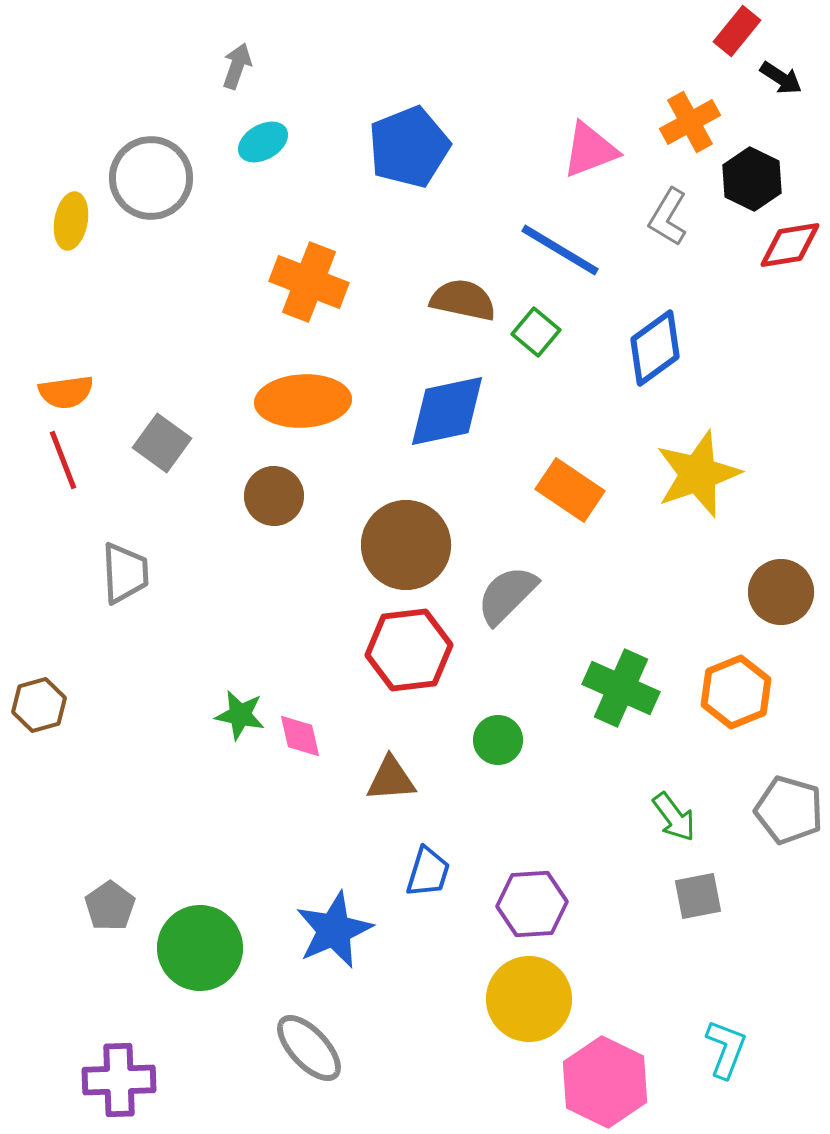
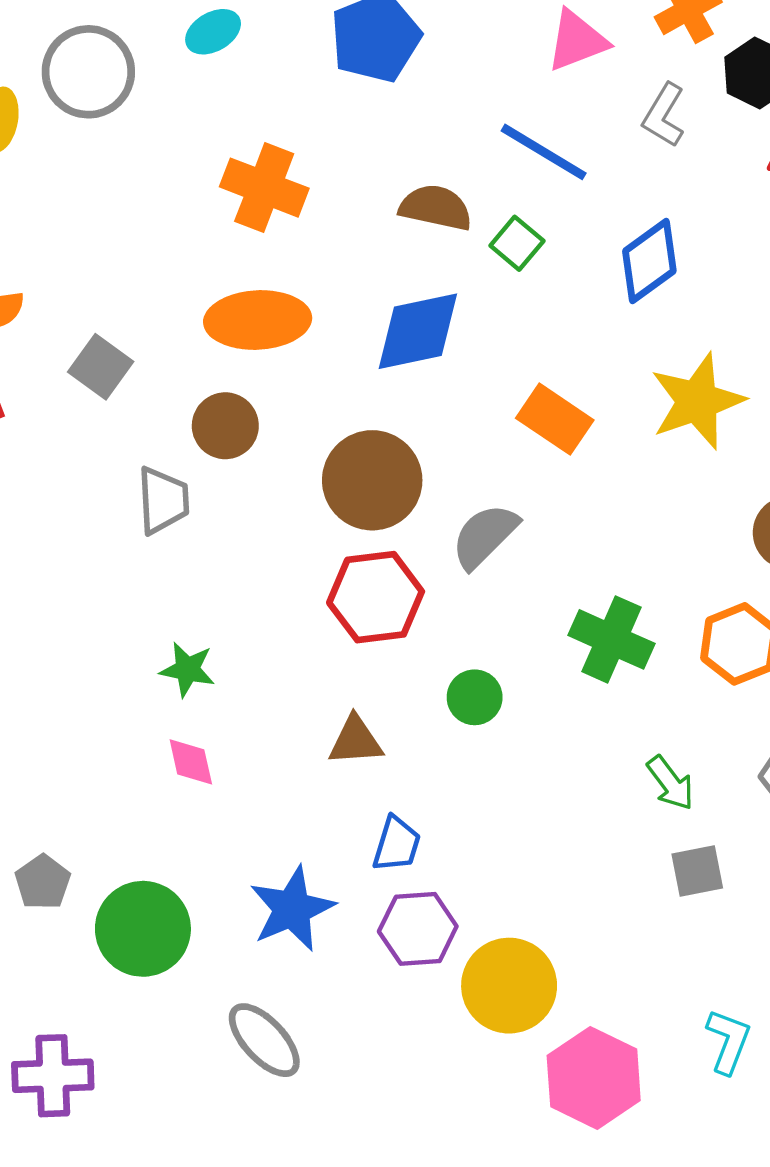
gray trapezoid: (125, 573) -> (163, 500), moved
pink diamond: (300, 736) -> (191, 762), moved
purple hexagon: (532, 904) -> (418, 929), moved

